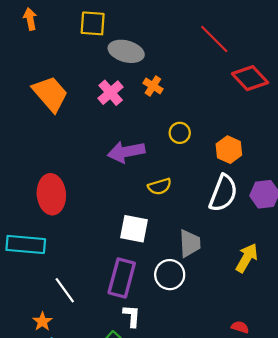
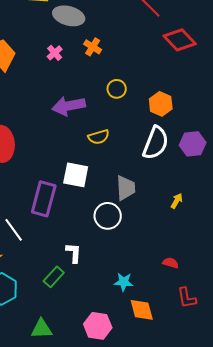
pink cross: (111, 93) -> (55, 53), size x0.7
yellow arrow: (247, 258) -> (177, 201), size x0.6
purple rectangle: (122, 278) -> (44, 199), moved

